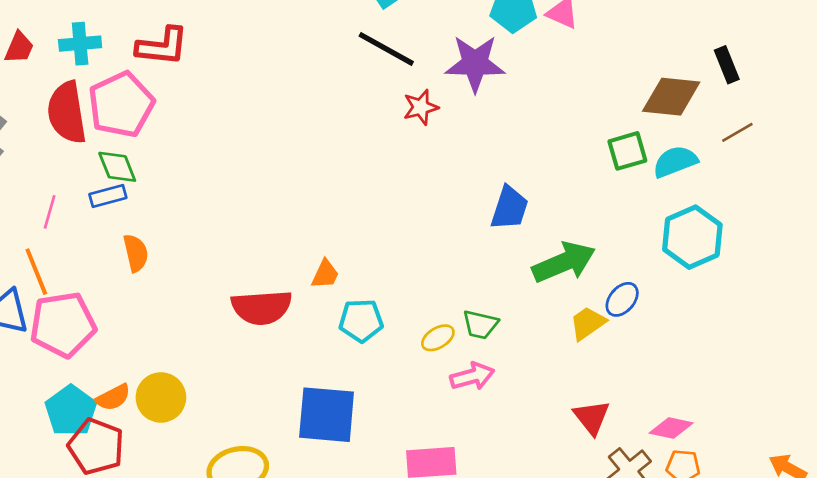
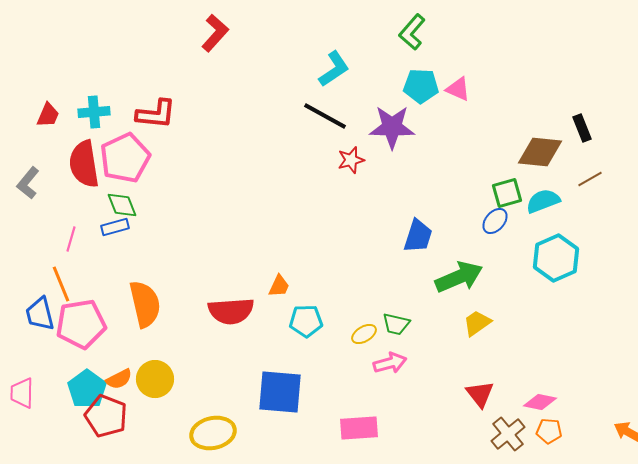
orange semicircle: (136, 253) -> (145, 304), moved, size x1.6
blue ellipse: (622, 299) -> (495, 221), moved

